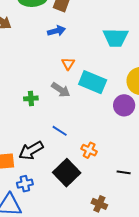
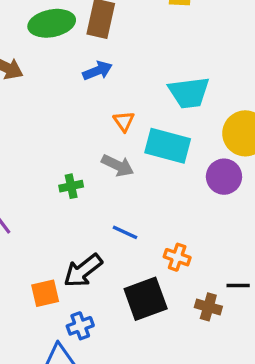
cyan trapezoid: (116, 38) -> (189, 93), moved
black square: (67, 173) -> (146, 299), turned 32
brown cross: (99, 204) -> (208, 307), moved

